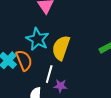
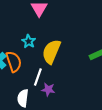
cyan star: (37, 39) -> (29, 41), size x0.6

